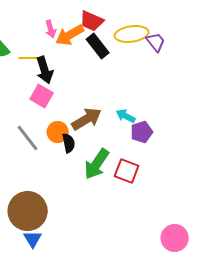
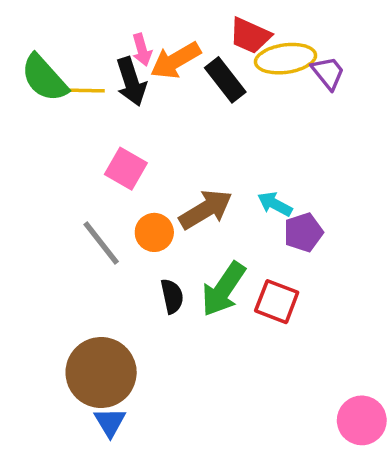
red trapezoid: (92, 21) -> (250, 36), moved
yellow line: (30, 58) -> (85, 91), moved
black arrow: (45, 70) -> (131, 82), moved
black semicircle: (69, 143) -> (172, 296), moved

